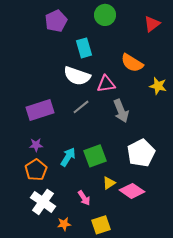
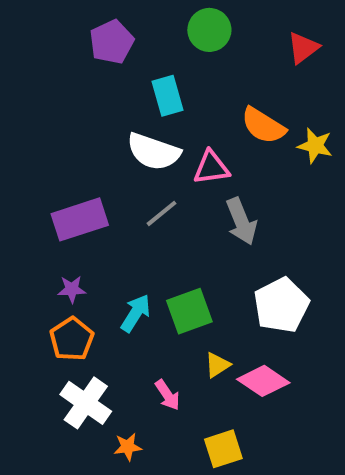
yellow star: (158, 86) -> (315, 146), moved
yellow square: (101, 225) -> (223, 449), moved

